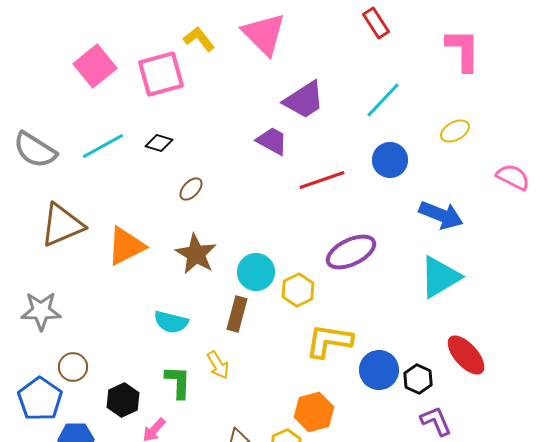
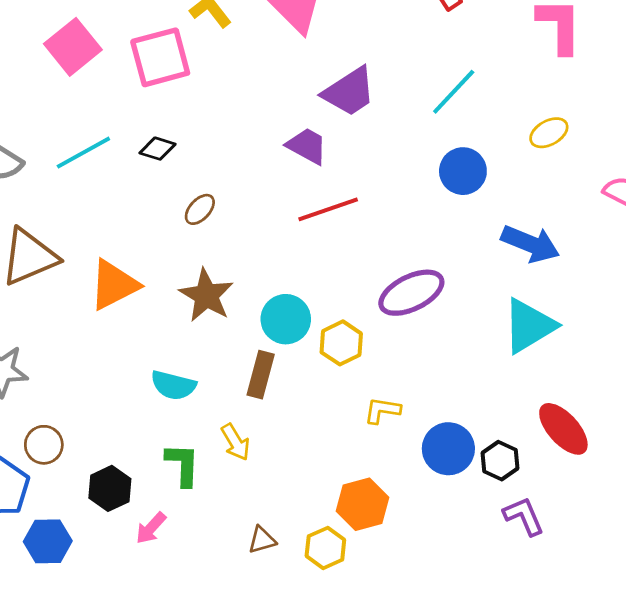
red line: (322, 180) -> (328, 209), moved
yellow L-shape: (329, 341) -> (382, 410), size x0.6

